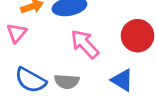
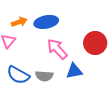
blue triangle: (122, 80) -> (74, 71), moved, turned -42

